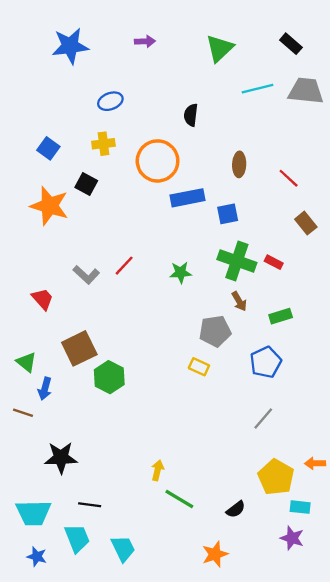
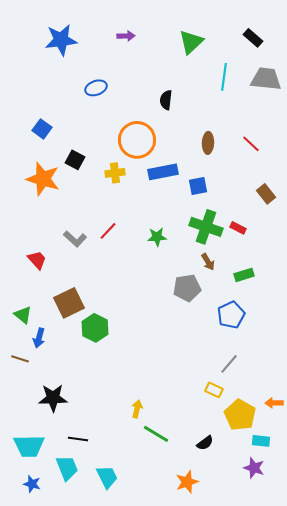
cyan line: (258, 89) -> (224, 77), turned -68
yellow cross: (103, 144) -> (115, 173), moved
red line: (289, 178) -> (251, 144), moved
yellow rectangle: (199, 367) -> (214, 390), moved

